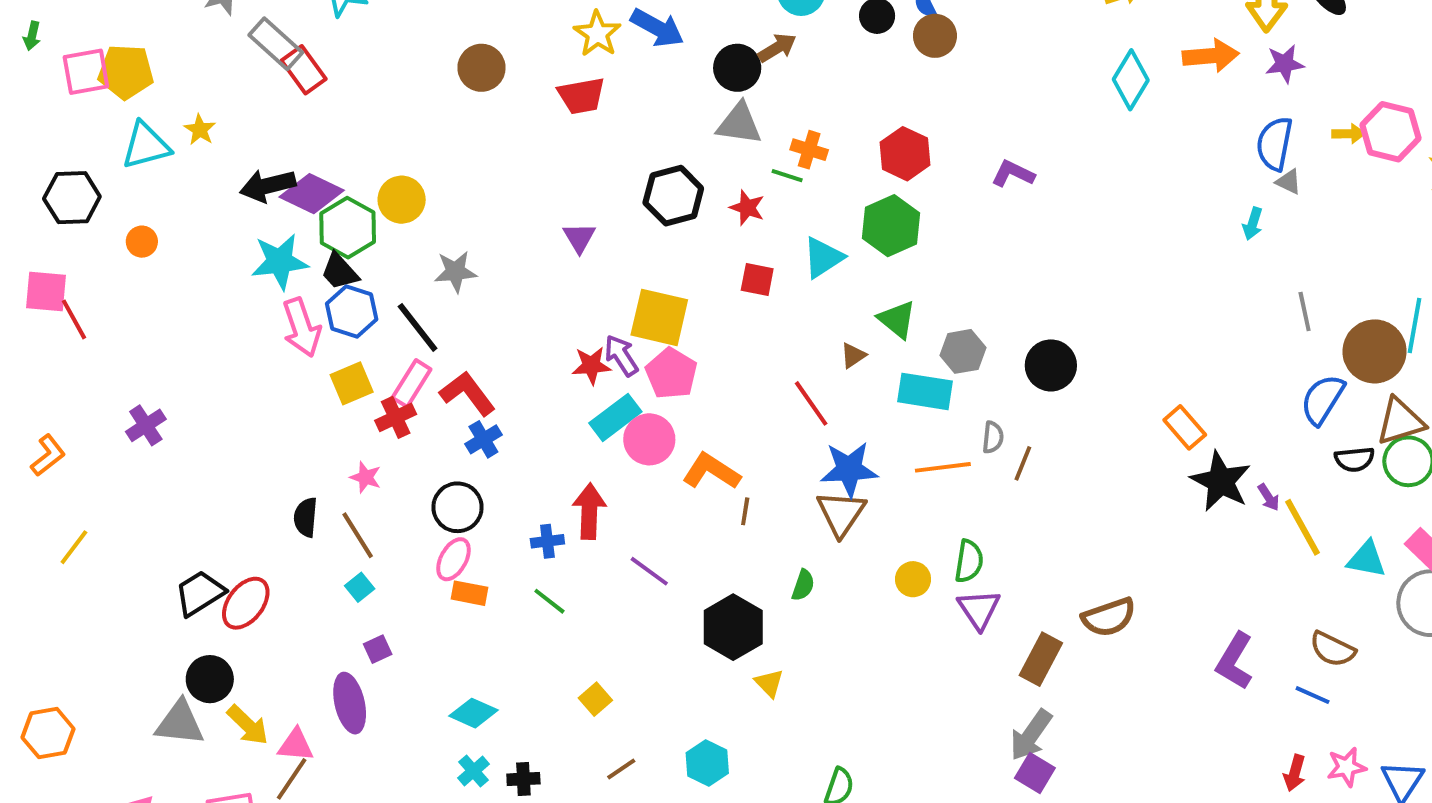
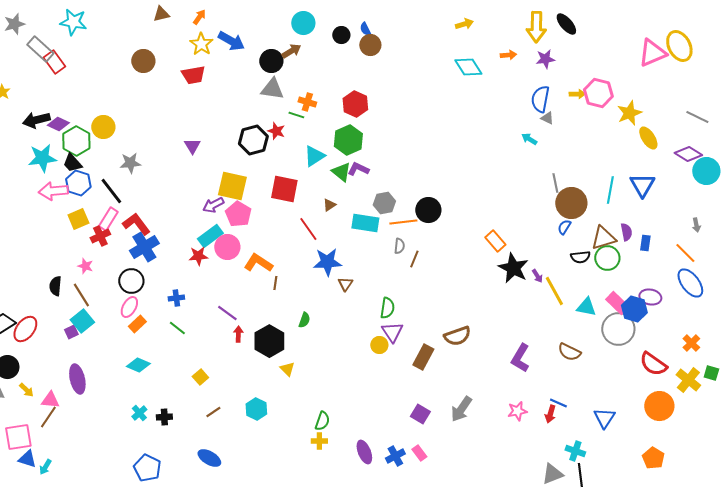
orange arrow: (1211, 56) -> (508, 55), size x0.6
cyan diamond: (1131, 80) -> (468, 67), turned -64
purple L-shape: (1013, 174) -> (358, 169), moved
purple diamond: (312, 194) -> (58, 124), size x0.7
black hexagon: (673, 196) -> (253, 140), moved
cyan arrow: (1253, 224) -> (529, 139), turned 105
red square: (757, 280) -> (284, 189), moved, size x1.6
green triangle: (897, 319) -> (341, 172), moved
pink arrow: (302, 327) -> (53, 191), turned 104
brown circle: (1374, 351) -> (571, 203), moved
purple arrow: (621, 355) -> (213, 205), turned -85
red star: (591, 365) -> (198, 256), moved
blue semicircle: (1323, 399) -> (564, 227), size x0.6
blue cross: (483, 439) -> (144, 247), size x1.6
orange line: (943, 467) -> (403, 222), moved
red arrow: (589, 511) -> (238, 334), moved, size x0.6
brown triangle: (841, 513) -> (345, 284), moved, size x0.6
yellow circle: (913, 579) -> (379, 345), moved
cyan square: (360, 587) -> (82, 321), size x1.6
orange rectangle: (469, 593) -> (137, 324), turned -54
purple square: (378, 649) -> (71, 332), moved
blue line: (1313, 695) -> (558, 403), moved
cyan diamond: (473, 713) -> (138, 365), moved
yellow arrow: (248, 725) -> (26, 390), size x0.7
gray arrow: (1031, 735) -> (461, 409), moved
pink star: (1347, 767) -> (517, 411), moved

